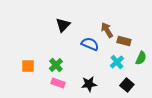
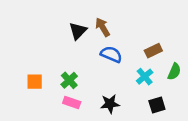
brown arrow: (107, 30) -> (103, 27), moved
brown rectangle: (124, 41) -> (153, 51), turned -40
black square: (127, 85) -> (157, 105), turned 32

